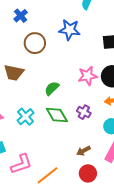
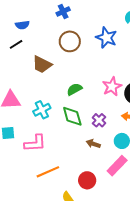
pink star: (88, 76) -> (112, 87), turned -30
brown arrow: (83, 151) -> (93, 144), moved, turned 32
pink L-shape: (21, 164) -> (35, 143), moved

